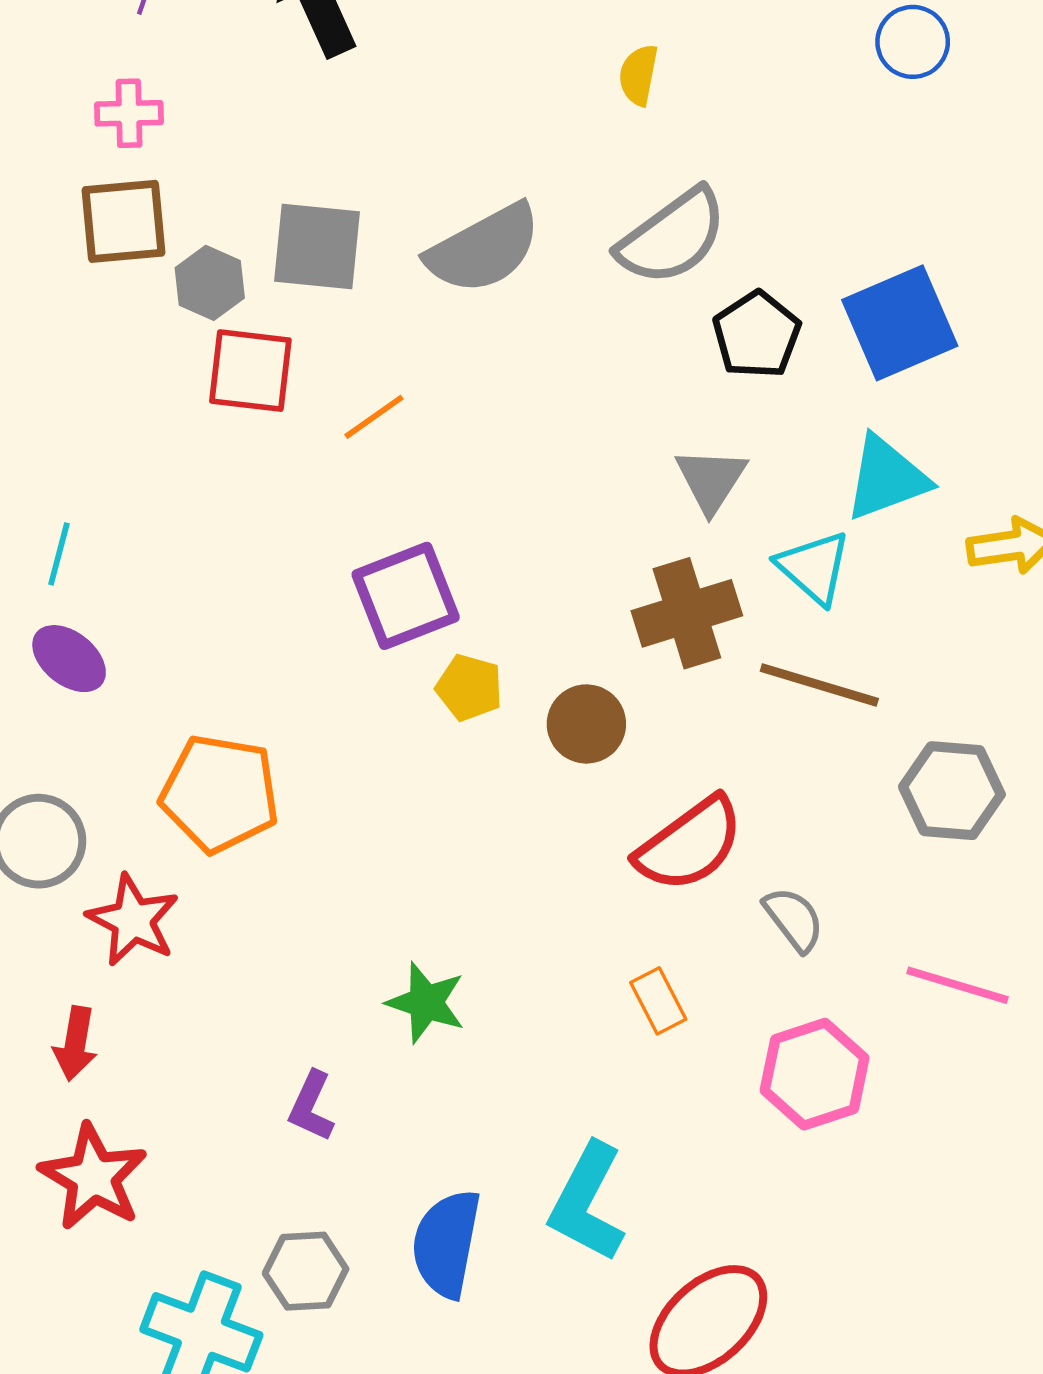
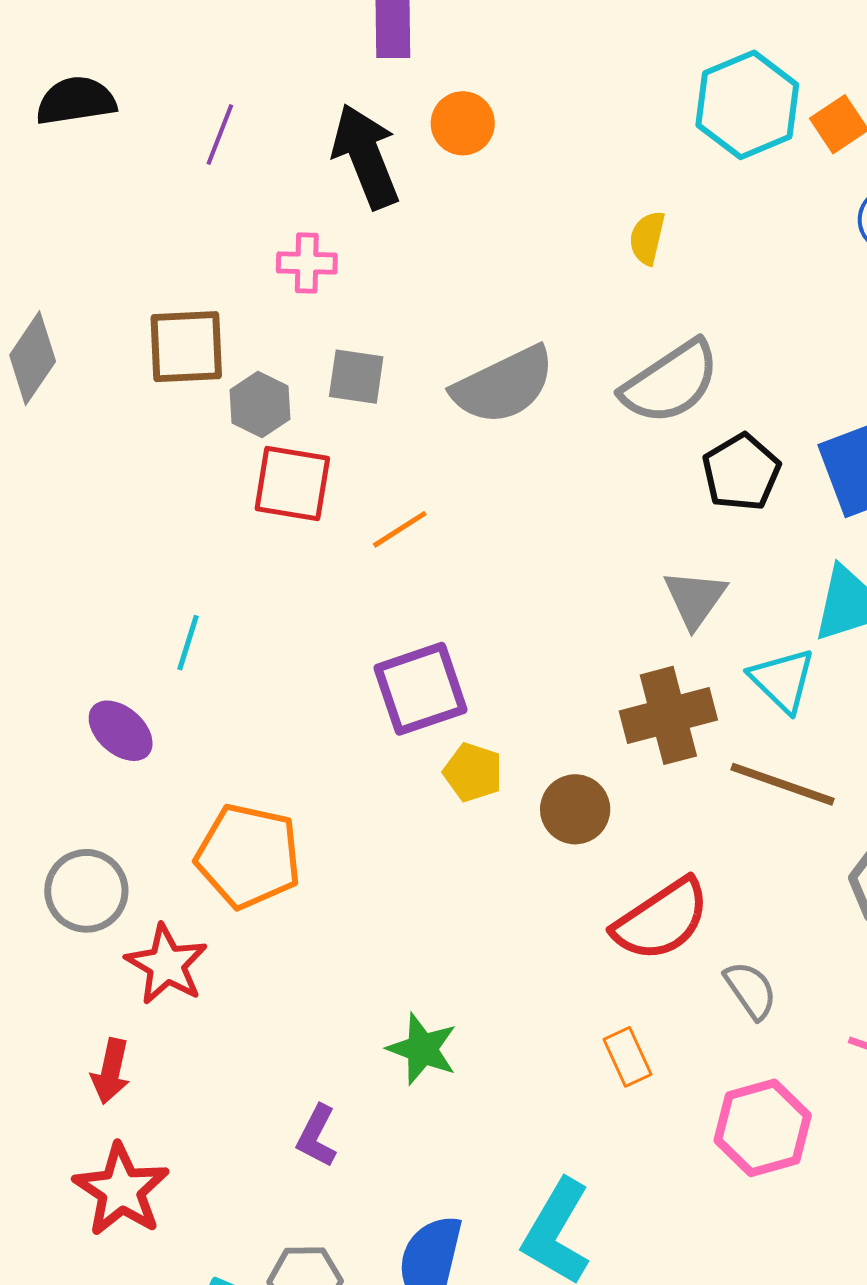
pink cross: (129, 113) -> (307, 263), moved
gray square: (317, 247) -> (356, 377), size x0.7
cyan line: (59, 554) -> (188, 643), moved

